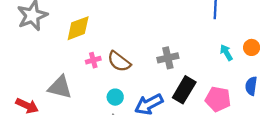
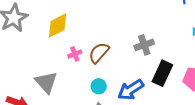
brown semicircle: (119, 61) -> (99, 53), turned 100
gray triangle: (60, 87) -> (46, 82), turned 40

